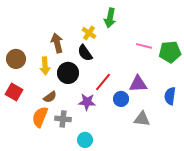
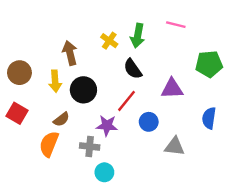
green arrow: (110, 18) -> (138, 36), moved
pink line: (144, 46) -> (176, 25), moved
black semicircle: (85, 53) -> (133, 69), moved
purple triangle: (138, 84) -> (172, 89), moved
gray cross: (63, 119) -> (90, 146), moved

